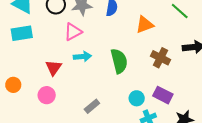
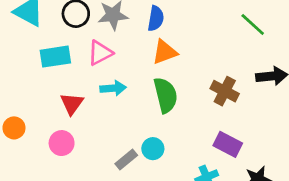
orange triangle: (145, 25) -> (165, 52), moved
cyan rectangle: (22, 33) -> (55, 57), moved
cyan circle: (137, 98) -> (153, 149), moved

